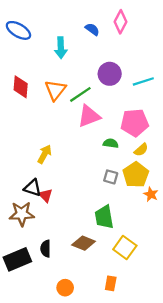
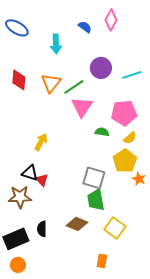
pink triangle: (89, 116) -> (82, 107), turned -35
gray square: (111, 177) -> (94, 178), moved, size x1.6
orange circle: (65, 288) -> (18, 265), moved

